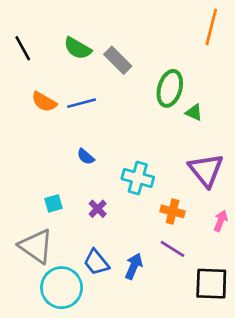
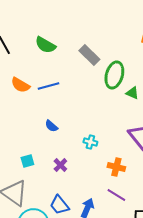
gray rectangle: (118, 60) -> (89, 55), moved
cyan cross: (138, 178) -> (90, 142), size x0.6

